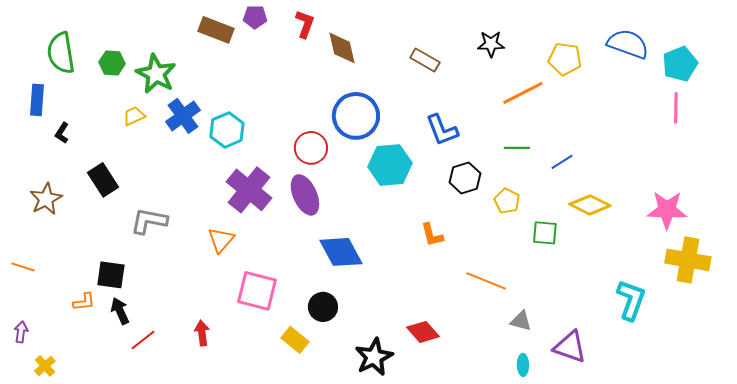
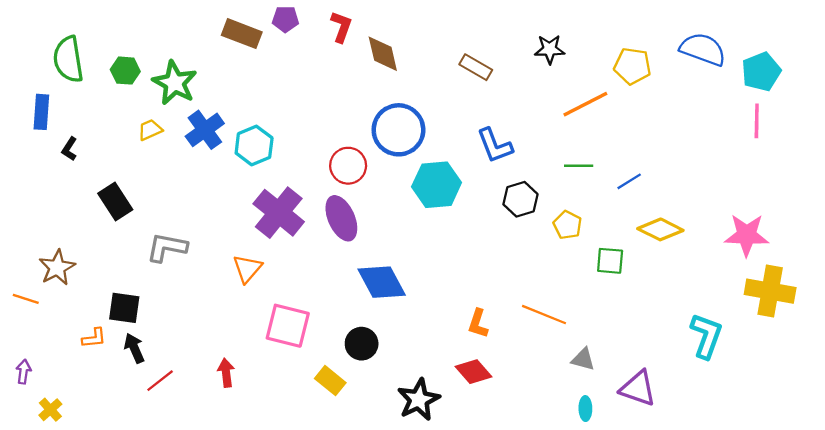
brown star: (46, 199) -> (57, 268), moved
orange L-shape: (432, 235) -> (478, 323), moved, turned 32

